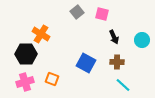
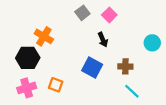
pink square: (102, 14) -> (109, 15), turned 32
black arrow: (114, 37) -> (103, 40), moved

